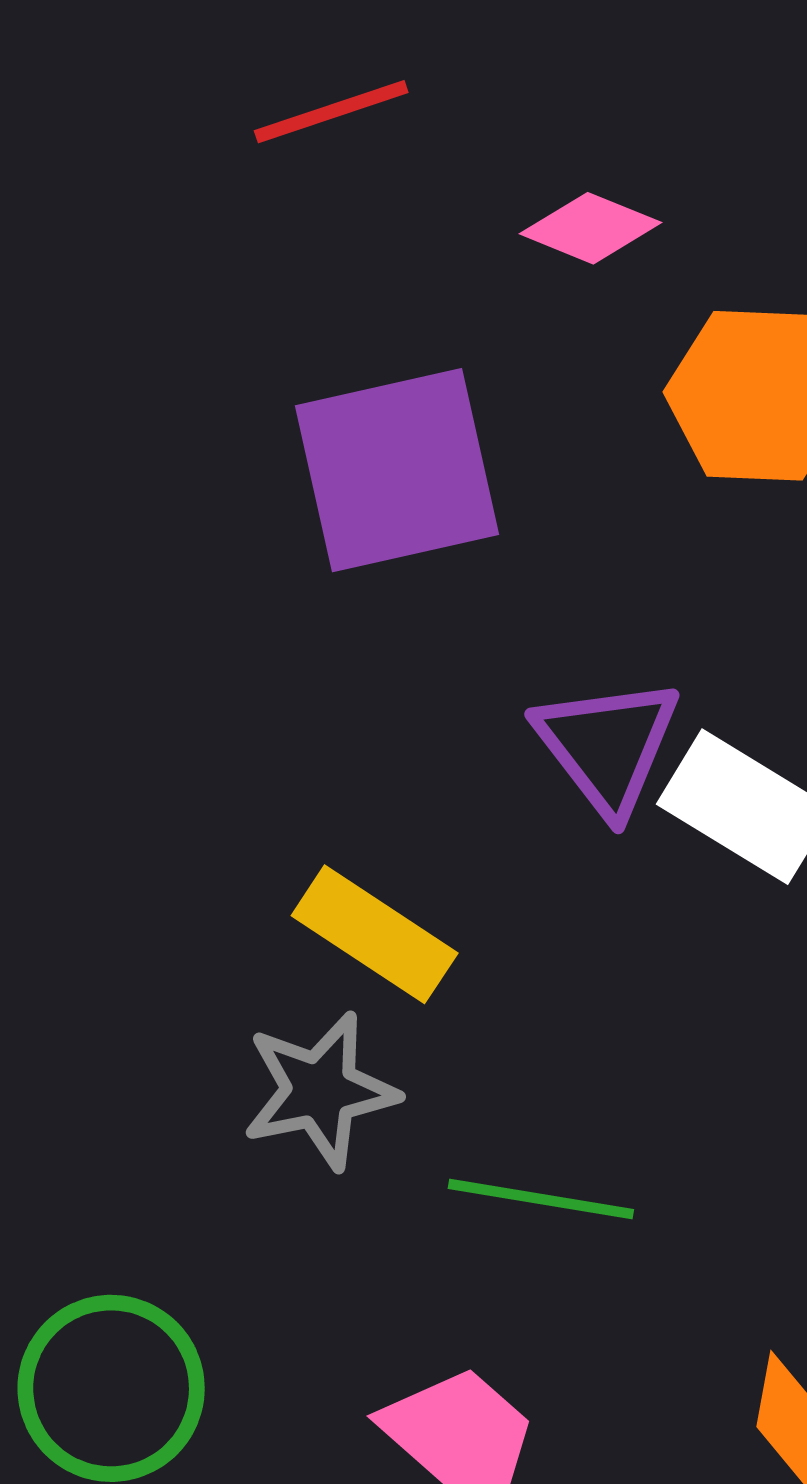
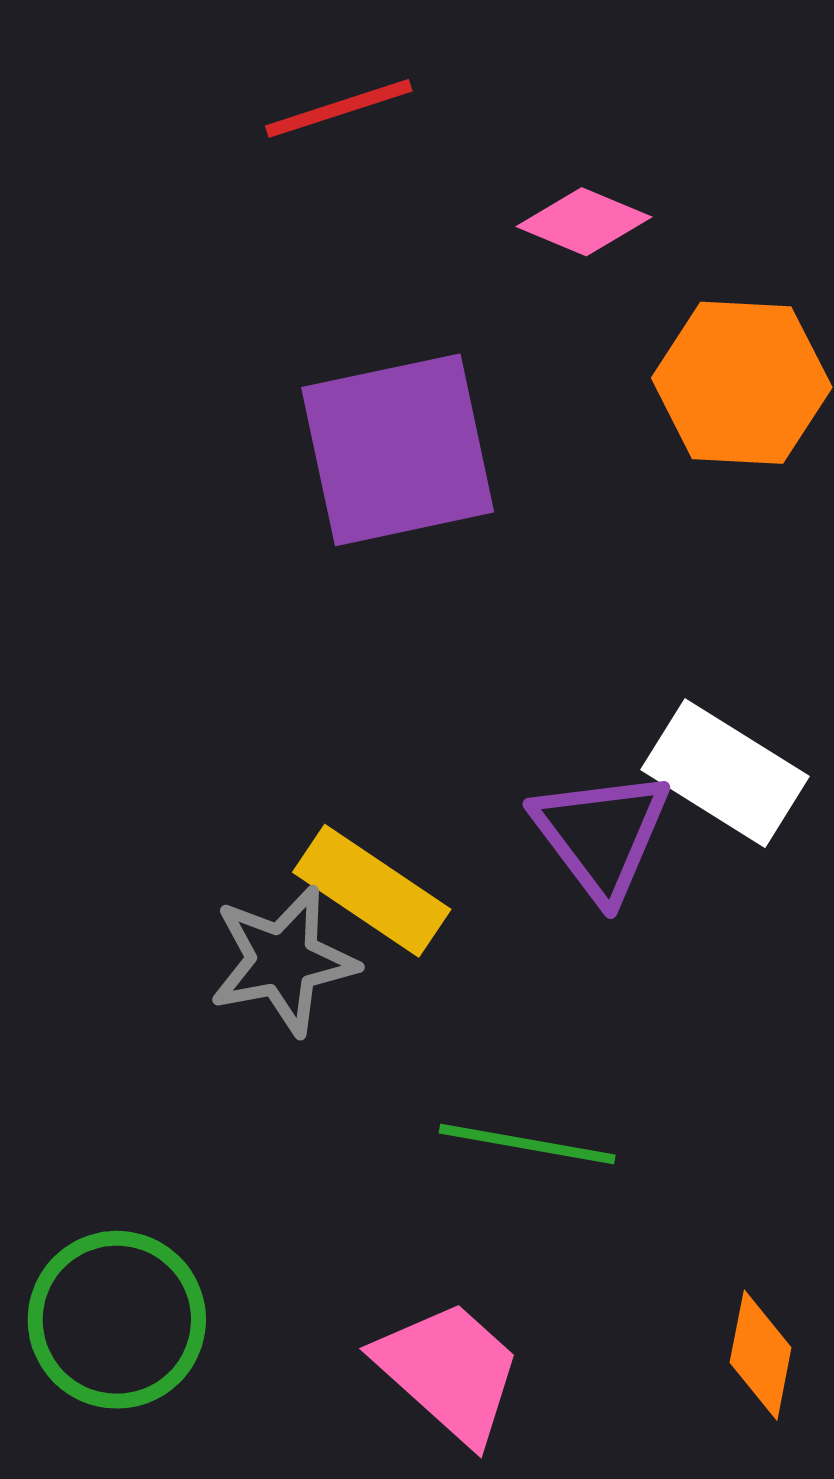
purple triangle: (607, 746) -> (601, 835), moved
gray star: (320, 1091) -> (283, 960), moved

